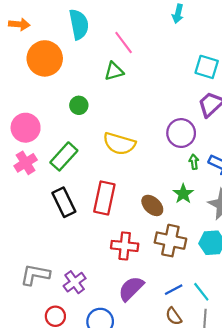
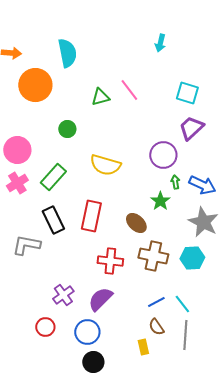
pink line: (124, 42) -> (129, 90), moved
green star: (183, 194) -> (160, 201), moved
gray L-shape: (35, 275) -> (26, 245), moved
purple semicircle: (131, 289) -> (100, 299), moved

